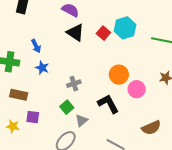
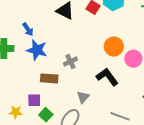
blue star: (42, 68) -> (37, 50), size x1.5
brown rectangle: (19, 95) -> (49, 78), moved
green square: (67, 107) -> (46, 115), moved

